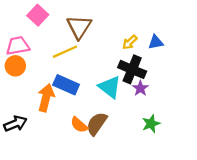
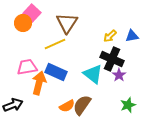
pink trapezoid: (18, 46) -> (27, 67), moved
orange circle: (15, 66) -> (23, 23), moved
orange semicircle: (79, 125) -> (67, 106), turned -70

